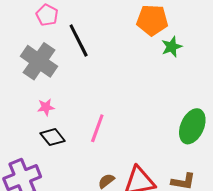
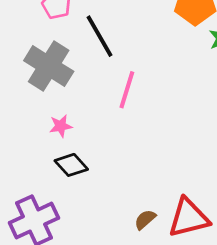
pink line: (97, 128) -> (127, 90), moved

